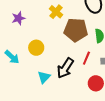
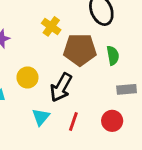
red line: (86, 58) -> (73, 121), moved
black arrow: (65, 68) -> (61, 87), moved

